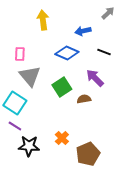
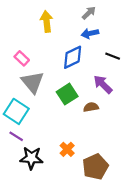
gray arrow: (108, 13) -> (89, 13), moved
blue diamond: (67, 53) -> (73, 57), turned -50
pink rectangle: (20, 54) -> (22, 58), turned -48

